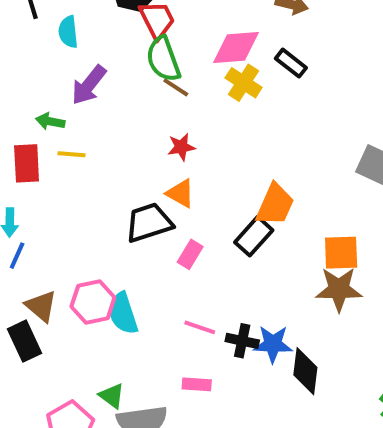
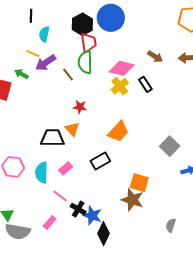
brown line: (176, 87) -> (68, 75), moved
yellow line: (72, 154) -> (33, 54), moved
orange trapezoid: (275, 205) -> (118, 132), moved
pink rectangle: (190, 254) -> (66, 168), moved
cyan semicircle: (123, 313) -> (42, 173), moved
pink rectangle: (197, 384) -> (50, 223), turned -72

